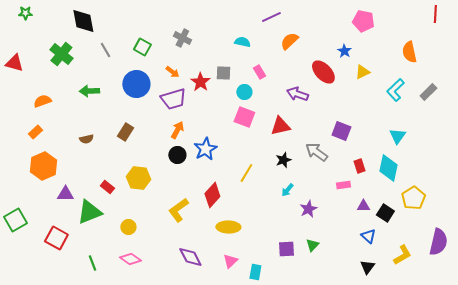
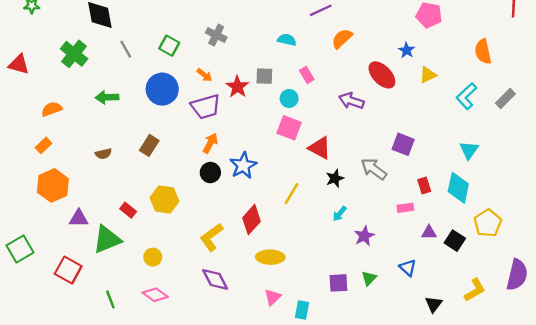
red triangle: (280, 126) -> (320, 148), moved, turned 40
blue triangle: (368, 236) -> (408, 268), moved
purple diamond: (190, 257) -> (215, 279), moved

